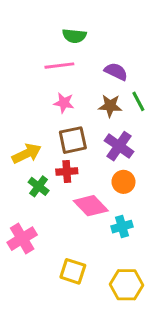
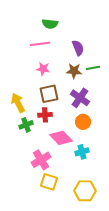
purple semicircle: (116, 72) -> (78, 48), turned 42
green line: (138, 101) -> (93, 68), turned -72
yellow arrow: (27, 154) -> (18, 103), turned -90
green cross: (39, 186) -> (26, 125), turned 32
pink cross: (22, 239) -> (41, 160), moved

